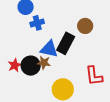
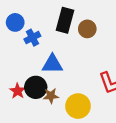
black rectangle: (66, 43) -> (65, 20), moved
brown star: (44, 63) -> (51, 96), moved

